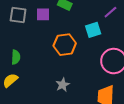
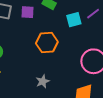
cyan square: (93, 30) -> (74, 20), moved

